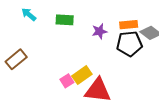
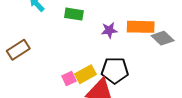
orange rectangle: (129, 25) -> (141, 27), size x1.4
black pentagon: (129, 44) -> (115, 70), moved

